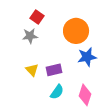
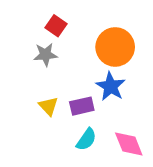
blue star: (87, 57) -> (111, 86), moved, turned -30
pink diamond: (85, 95) -> (129, 144), turned -40

